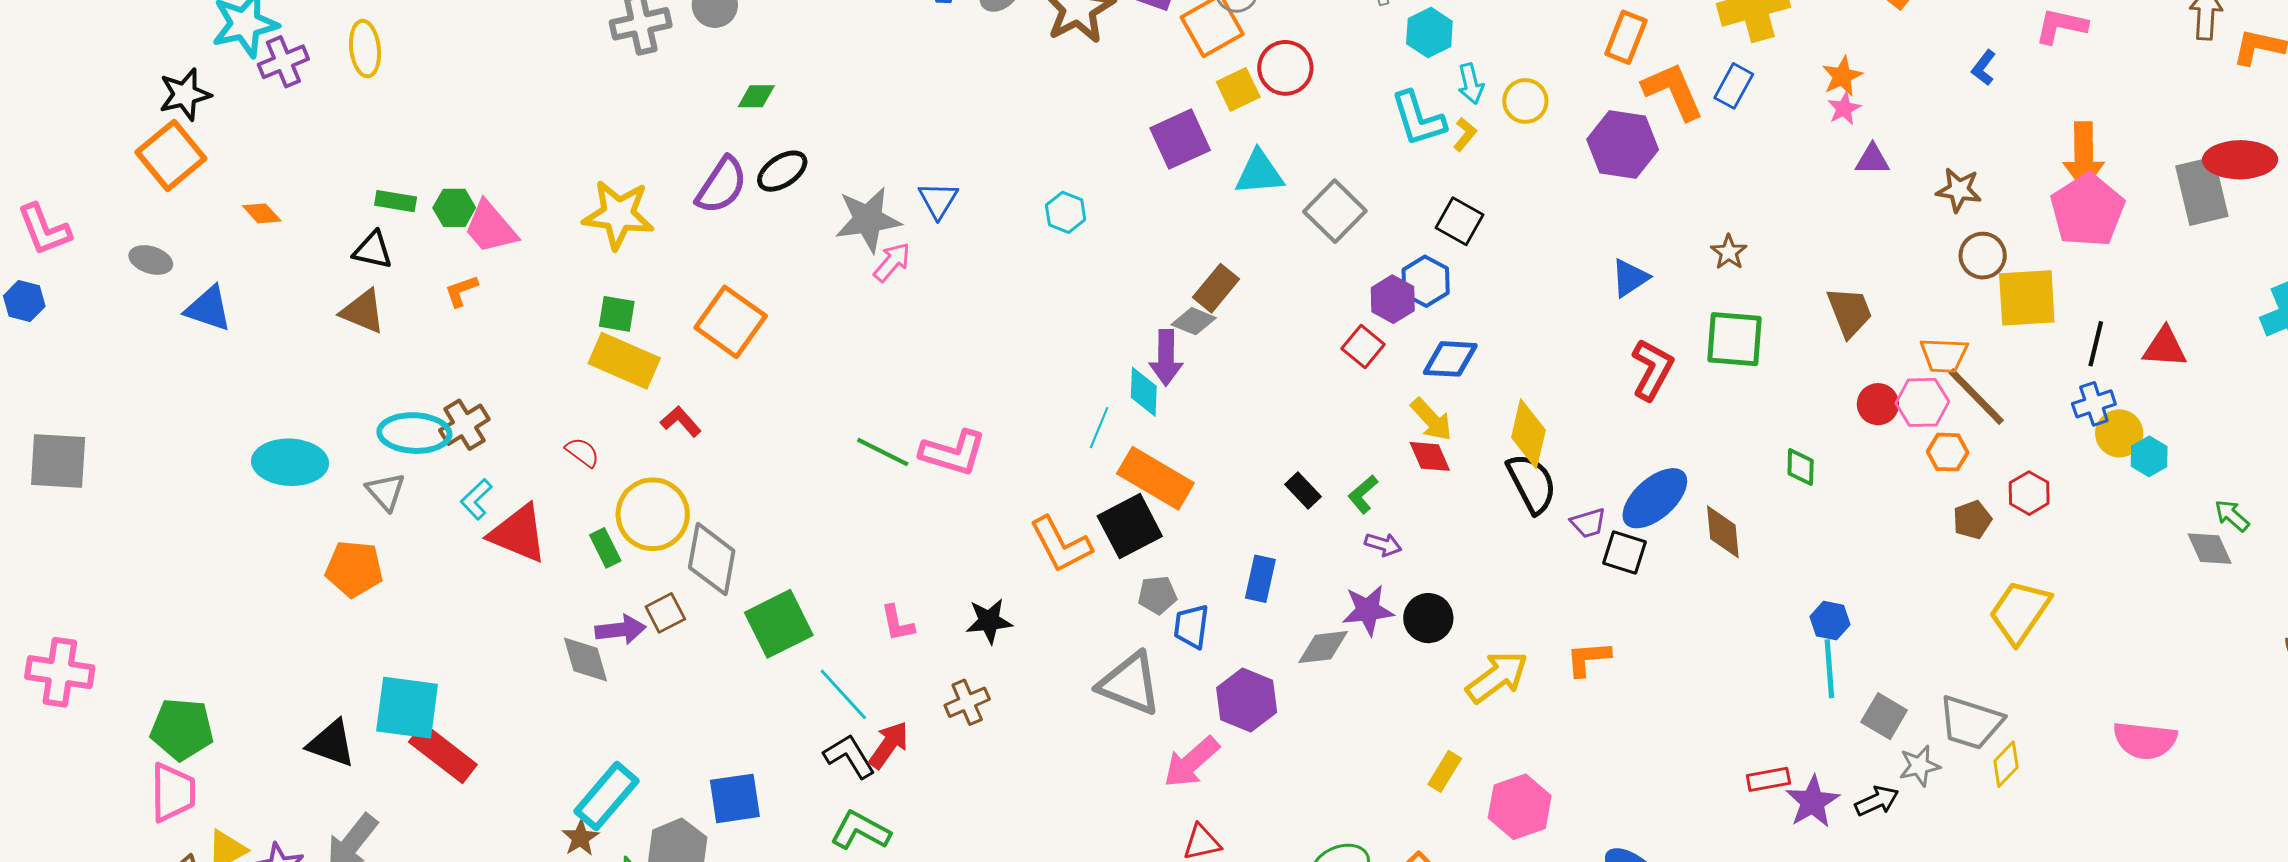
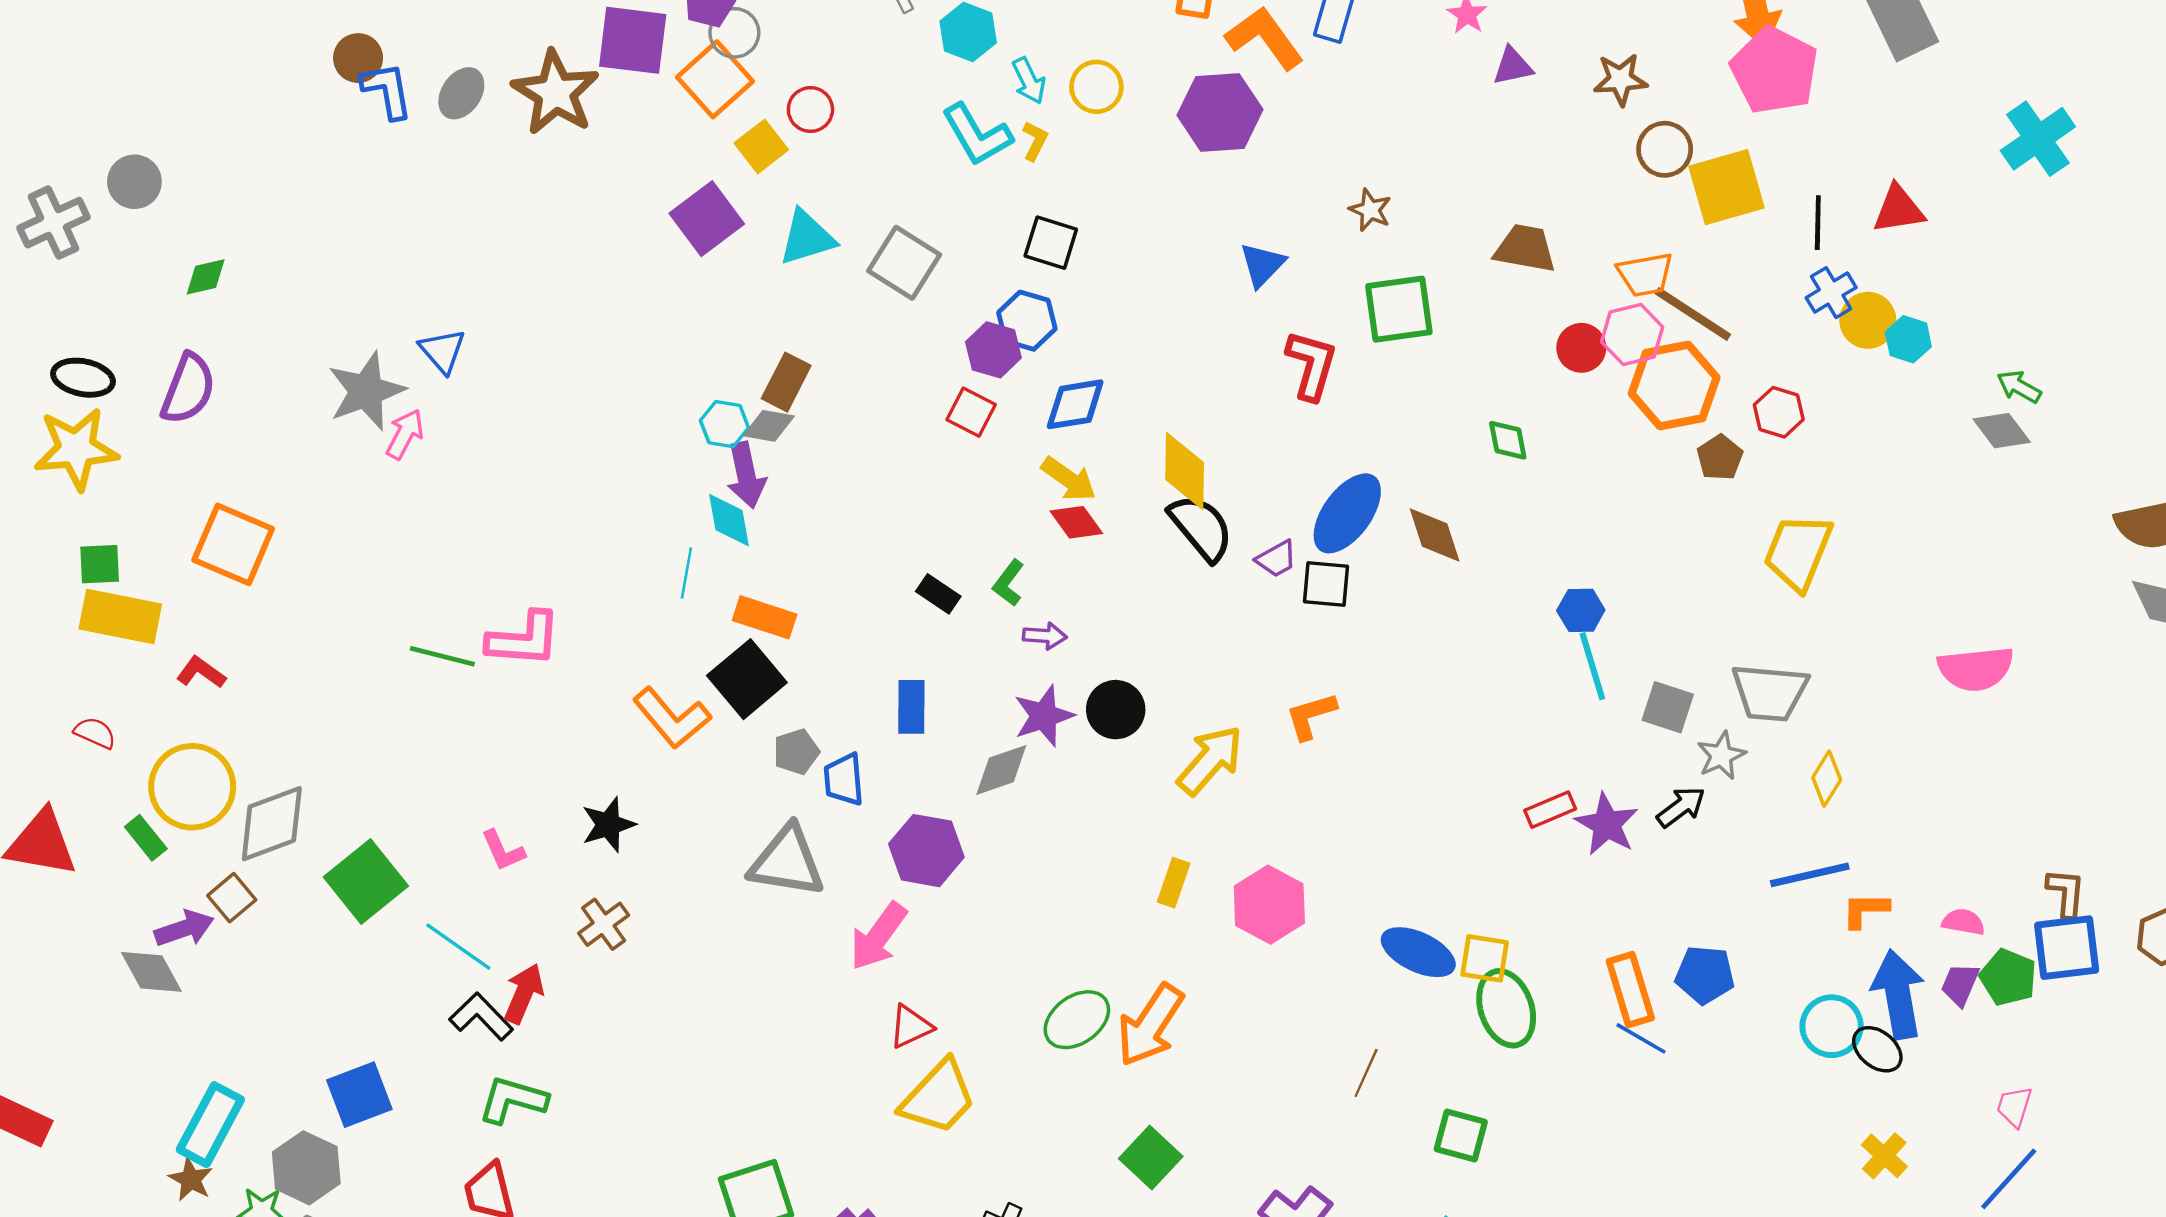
red circle: (1285, 68) -> (810, 109), size x0.7
black ellipse: (782, 171) -> (83, 378), moved, turned 57
cyan hexagon: (1066, 212) -> (724, 424), moved
brown trapezoid: (1850, 312) -> (1525, 248), turned -46
orange hexagon: (1948, 452) -> (1674, 386), size x1.8
orange rectangle: (1155, 478) -> (765, 617), size x0.7
gray diamond: (712, 559) -> (272, 824), turned 72
yellow diamond: (2006, 764) -> (1827, 779), moved

